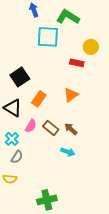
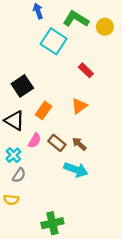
cyan square: (48, 37) -> (54, 41), turned 30
yellow circle: (91, 47) -> (105, 27), moved
red rectangle: (77, 63) -> (86, 70), turned 32
cyan arrow: (68, 152) -> (76, 170), size x1.5

